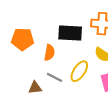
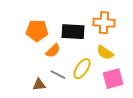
orange pentagon: (23, 39) -> (37, 31), moved
orange semicircle: (49, 53) -> (53, 51), turned 35

